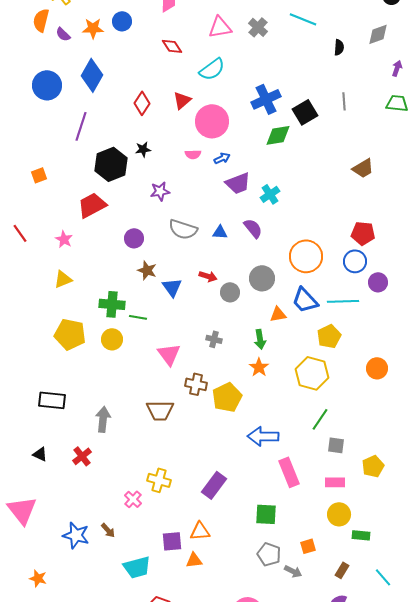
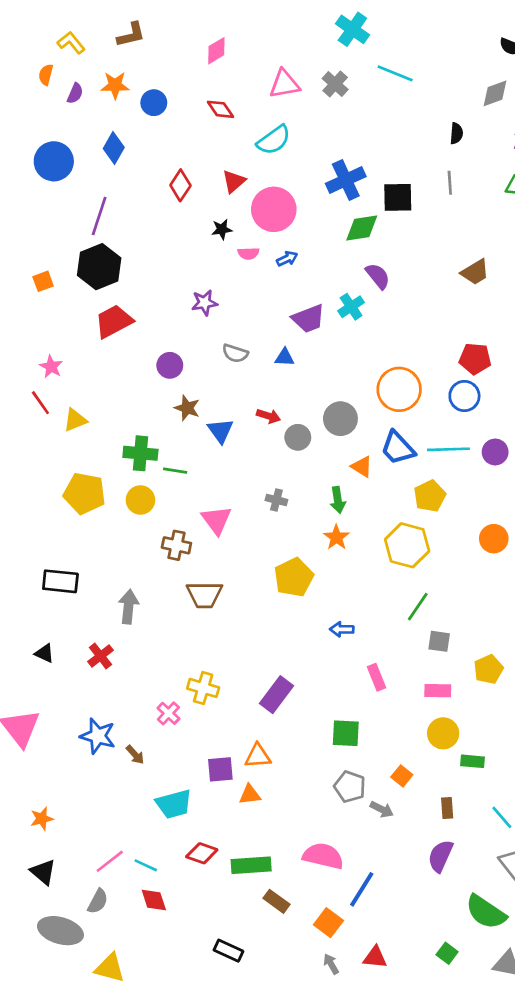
orange semicircle: (41, 20) -> (46, 75), size x0.7
blue circle: (122, 21) -> (154, 103), moved
purple semicircle: (63, 34) -> (75, 93), turned -112
black semicircle: (339, 47) -> (456, 133), moved
blue diamond: (92, 75) -> (114, 148), size x0.7
black square: (305, 112) -> (398, 197), turned 30
black star: (143, 149) -> (222, 229), moved
black hexagon: (111, 164) -> (99, 267), moved
purple trapezoid: (238, 183) -> (308, 319), moved
purple semicircle: (253, 228) -> (378, 276), moved
gray semicircle: (183, 229) -> (235, 353), size x0.7
red line: (20, 233) -> (40, 403), moved
pink star: (64, 239) -> (51, 367), moved
purple circle: (378, 282) -> (495, 452), moved
orange triangle: (278, 314) -> (362, 467), turned 42
brown cross: (196, 384) -> (176, 545), moved
blue arrow: (263, 436) -> (342, 629), size x0.6
pink rectangle: (289, 472) -> (376, 677), size x0.7
blue star: (76, 535) -> (98, 736), moved
orange square: (308, 546) -> (402, 776), turned -35
brown rectangle: (342, 570) -> (447, 808), turned -35
orange star: (38, 578) -> (42, 819), turned -30

